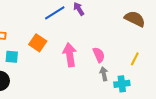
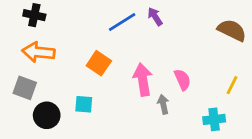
cyan square: (12, 57) -> (84, 104), moved
gray arrow: (104, 74) -> (163, 104), moved

